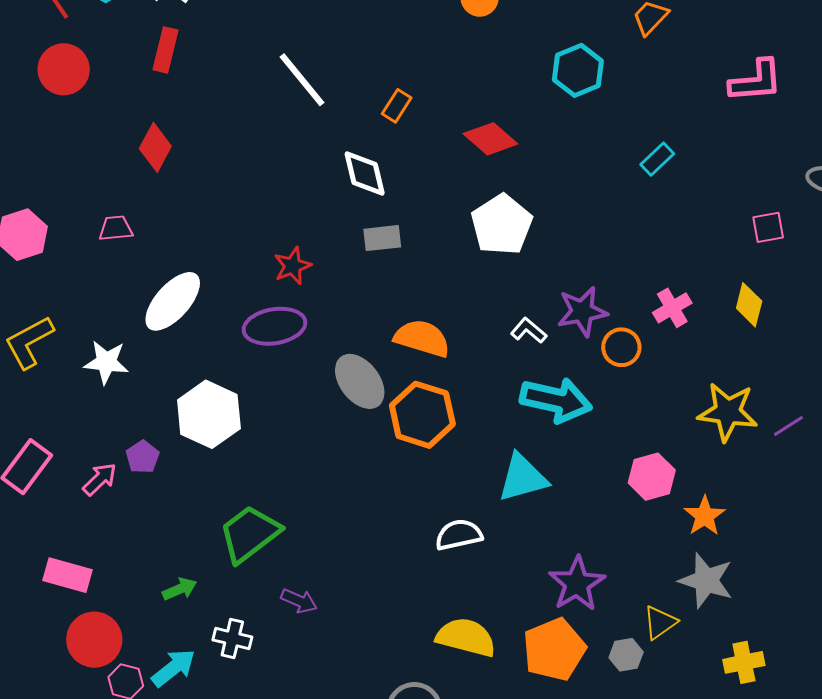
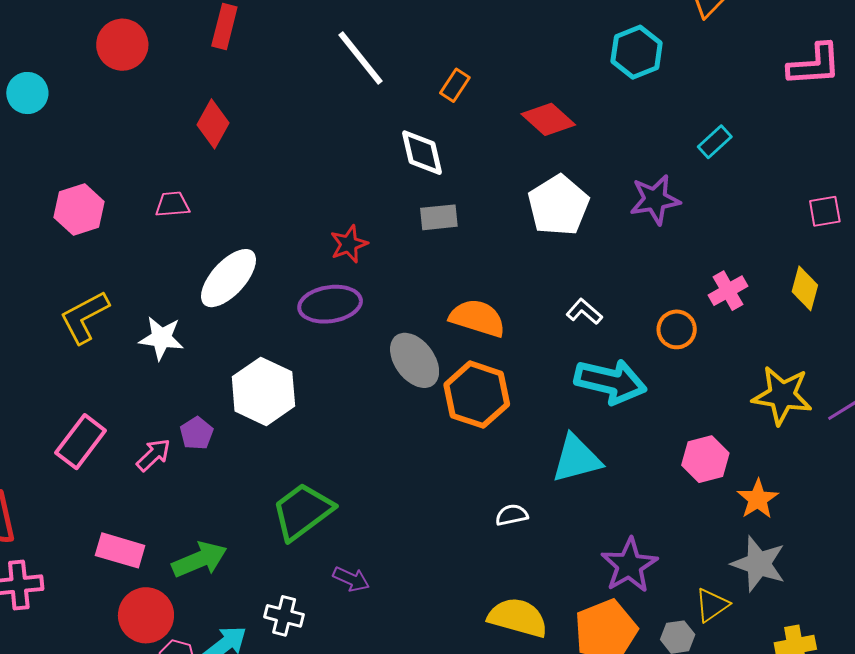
purple star: (582, 312) -> (655, 200), moved
white semicircle: (459, 535) -> (512, 515), size x0.7
green arrow: (180, 589) -> (199, 560), moved, size x1.6

